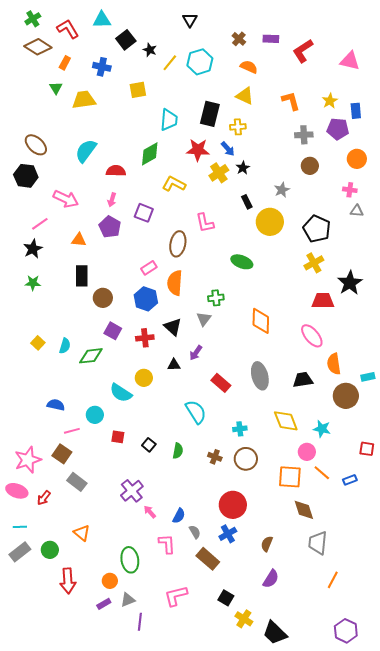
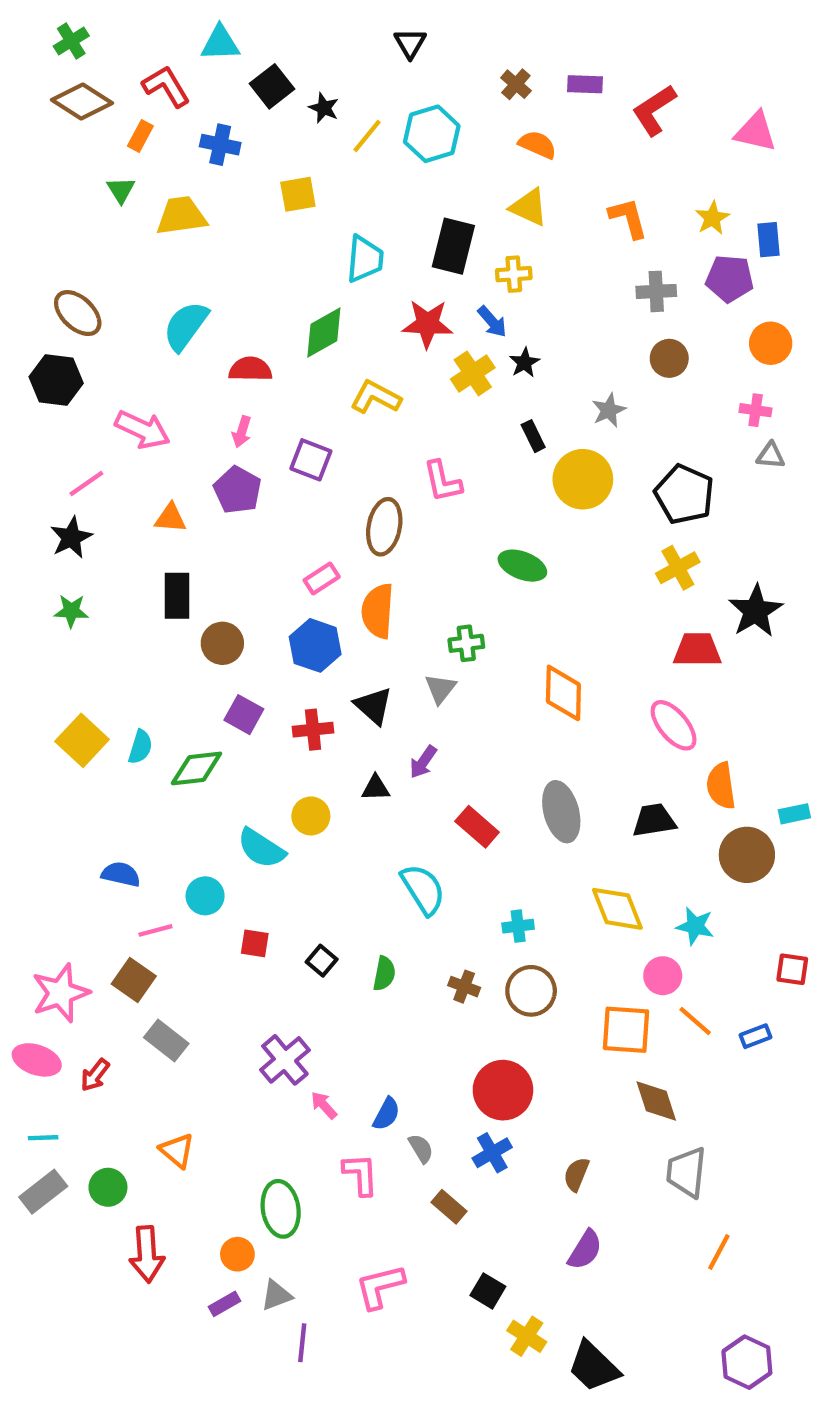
red L-shape: (68, 29) -> (166, 86), moved
yellow square: (38, 343) -> (82, 740), size x1.6
brown rectangle: (208, 559) -> (449, 1207), size x0.7

